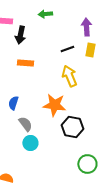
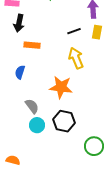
black arrow: (20, 35) -> (19, 23), moved
blue semicircle: (13, 103) -> (20, 72), moved
black hexagon: (72, 127) -> (64, 121), moved

